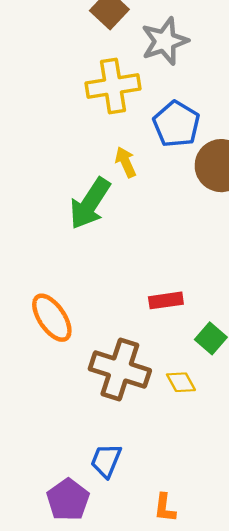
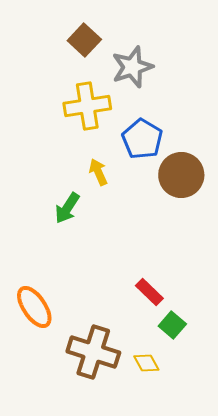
green arrow: (90, 204) -> (67, 208), size x0.7
red rectangle: (166, 300) -> (149, 292), moved, turned 52

